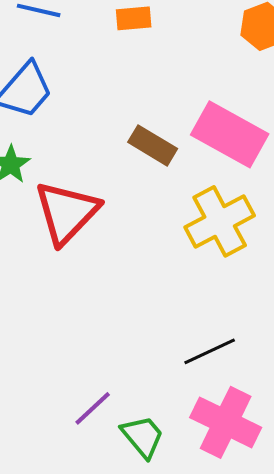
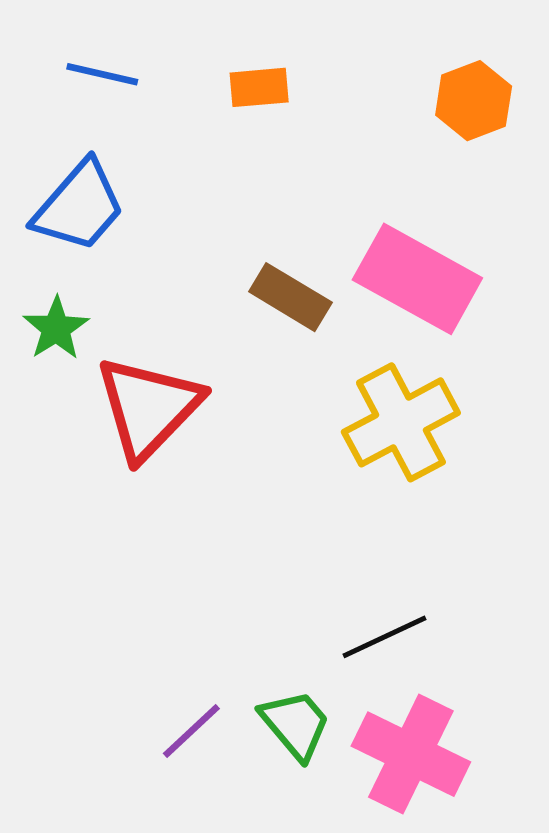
green trapezoid: (143, 436) -> (295, 724), moved

